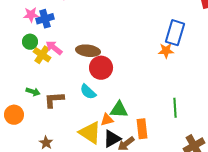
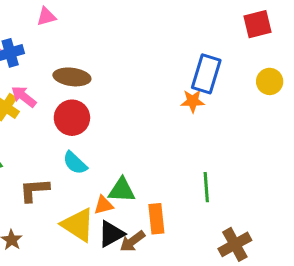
brown ellipse: (88, 51) -> (72, 77), moved
red circle: (101, 68) -> (72, 118), moved
brown L-shape: (54, 100) -> (34, 190), moved

